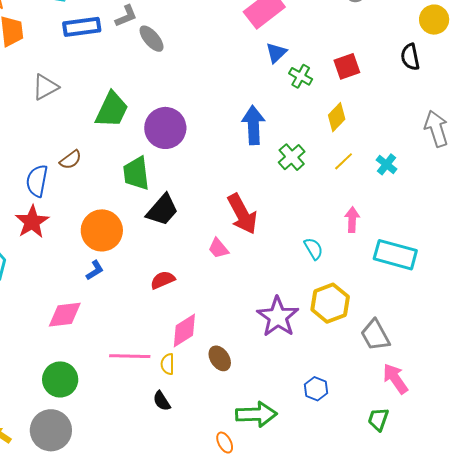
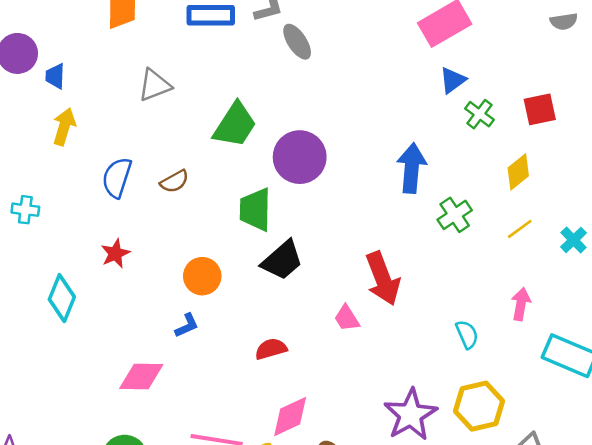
blue semicircle: (37, 181) -> (117, 178), moved
red star: (32, 222) -> (115, 254), size x0.7
orange circle: (102, 230) -> (202, 276), size x0.7

